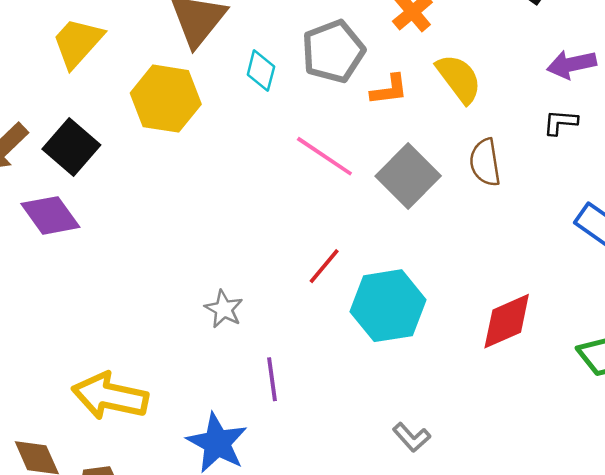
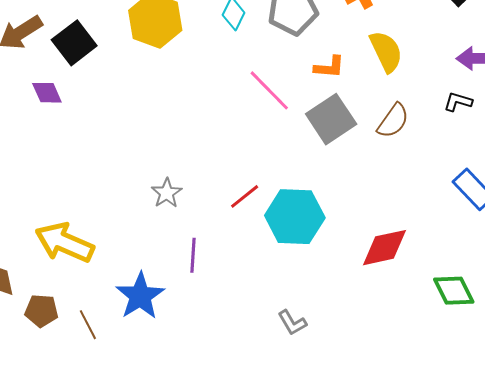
orange L-shape: (389, 90) -> (329, 67), moved
brown semicircle: (485, 162) -> (393, 121), turned -147
purple diamond: (50, 215) -> (47, 93), size x0.7
red line: (324, 266) -> (245, 196), moved

